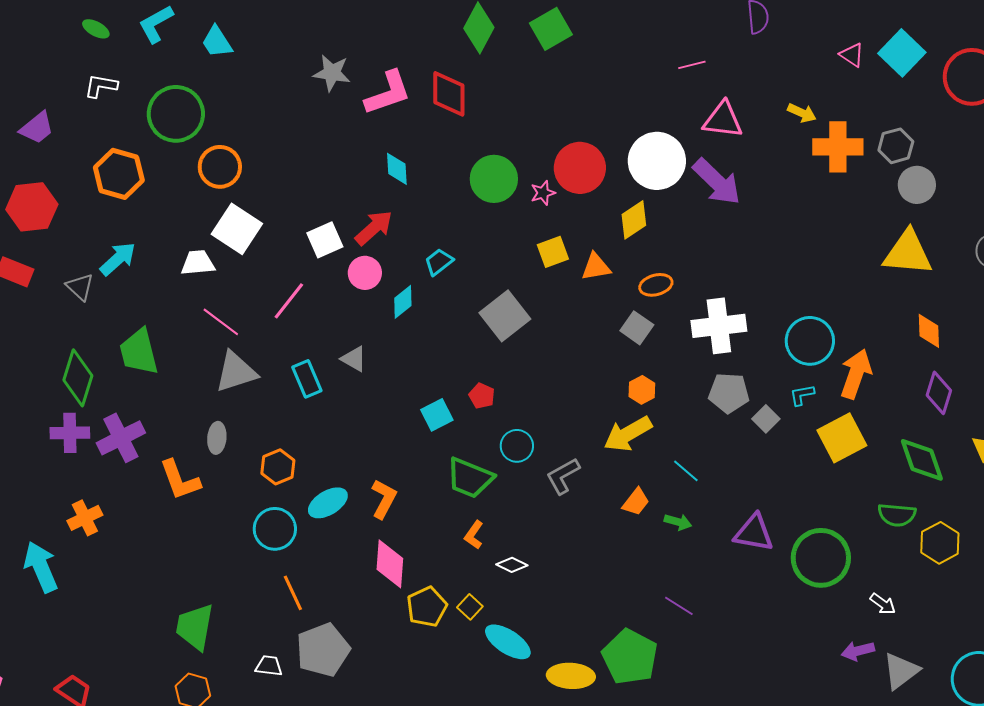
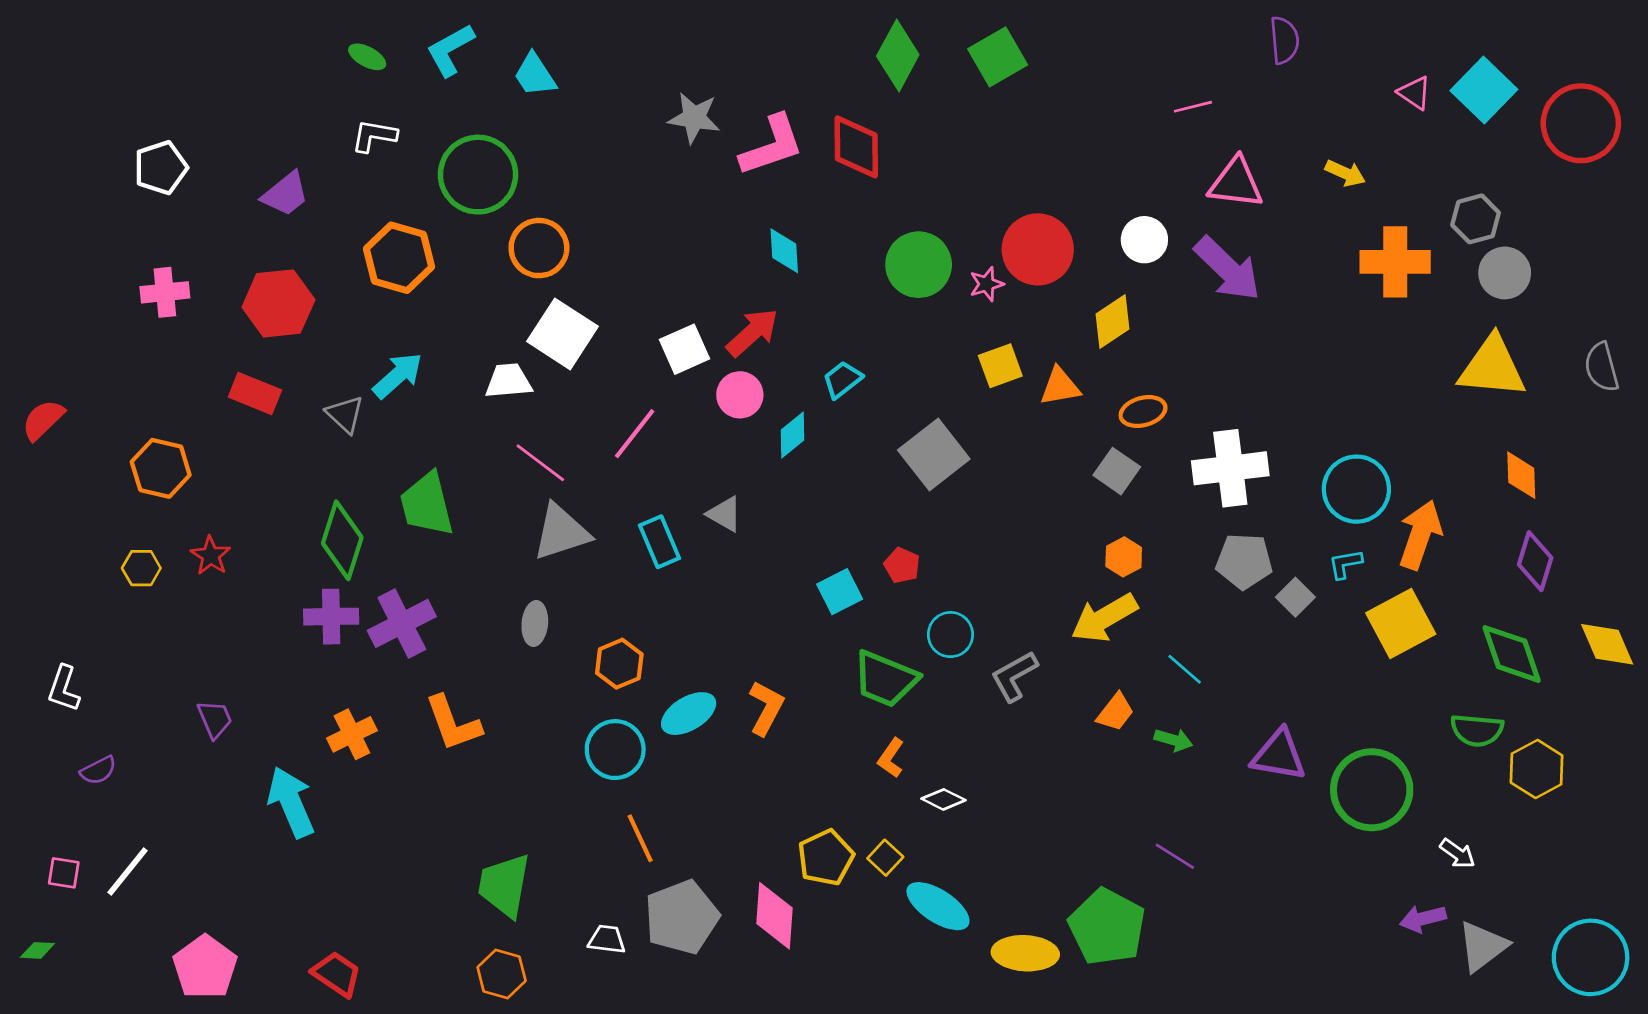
orange cross: (838, 147) -> (1395, 262), moved
white circle: (657, 161) -> (1144, 240), size x0.6
orange L-shape: (180, 480) -> (453, 723), moved
pink diamond: (390, 564) -> (774, 916), moved

